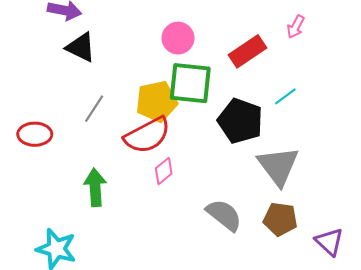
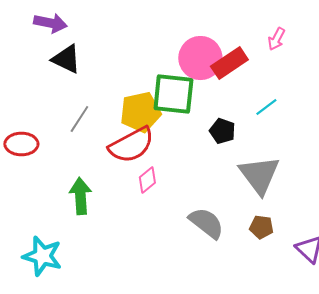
pink circle: (178, 38) -> (200, 58), moved, size x1.4
black pentagon: (240, 121) -> (222, 131), size x0.6
brown pentagon: (280, 219) -> (261, 227), size x0.7

